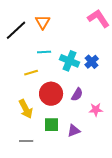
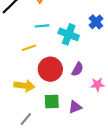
blue cross: (92, 62) -> (96, 22), moved
yellow arrow: (26, 109) -> (24, 86), turned -54
gray line: (26, 141) -> (26, 119), turned -48

